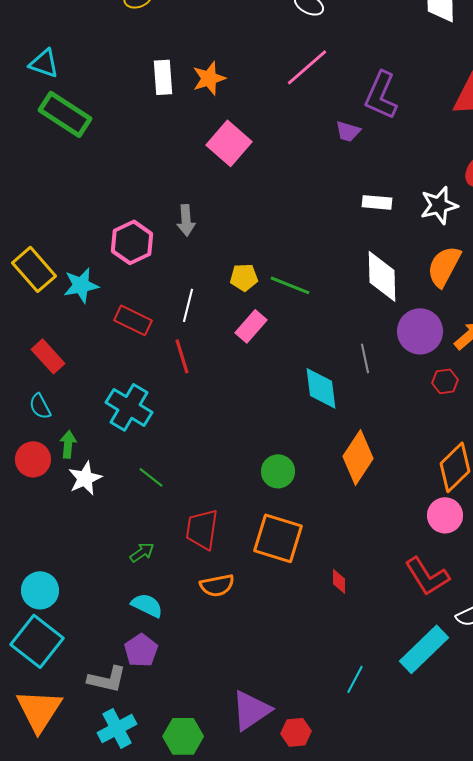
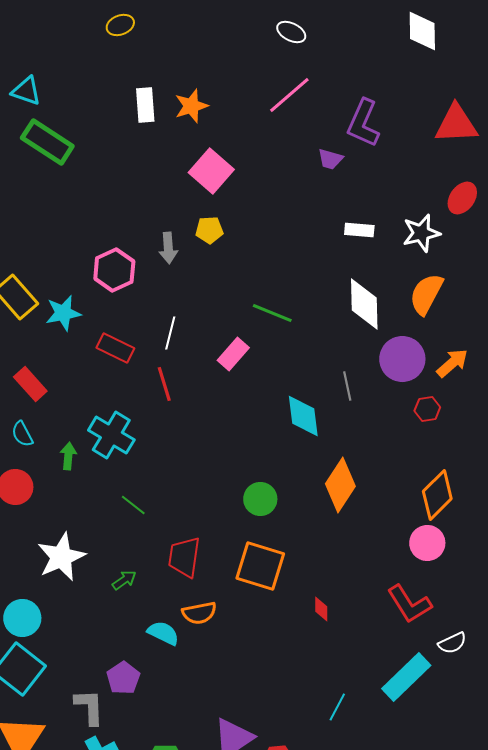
yellow pentagon: (244, 277) -> (209, 230), moved
green arrow: (68, 444) -> (68, 456), moved
white star: (85, 478) -> (61, 557), moved, size x1.4
cyan semicircle: (147, 605) -> (163, 633), moved
gray L-shape: (107, 679) -> (89, 707), turned -105

